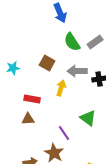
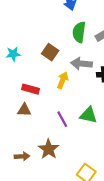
green semicircle: (72, 42) -> (79, 32), turned 36
green triangle: (88, 118) -> (88, 115), turned -30
purple line: (64, 133) -> (62, 119), moved

